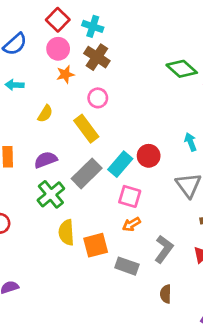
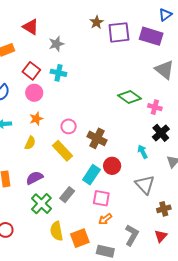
brown cross: (97, 57) -> (97, 138), moved
orange star: (65, 74) -> (36, 119), moved
gray rectangle: (87, 173) -> (67, 195), moved, size x0.7

